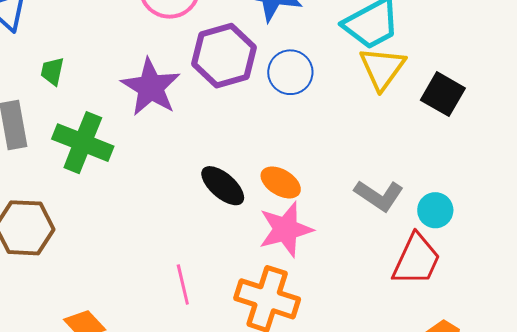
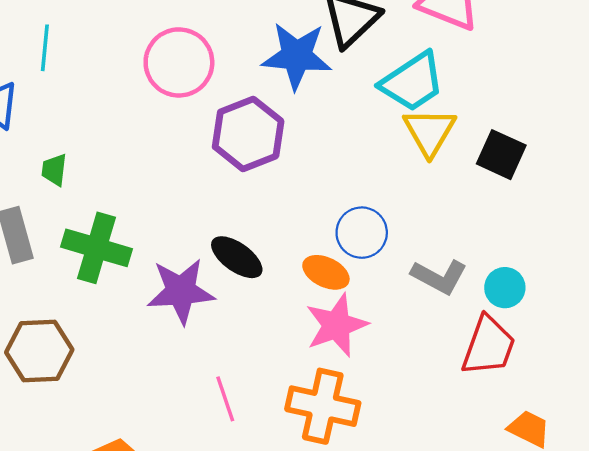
blue circle: (290, 72) -> (362, 233), moved
purple star: (151, 87) -> (181, 291), moved, turned -30
black ellipse: (223, 186) -> (237, 257), moved

